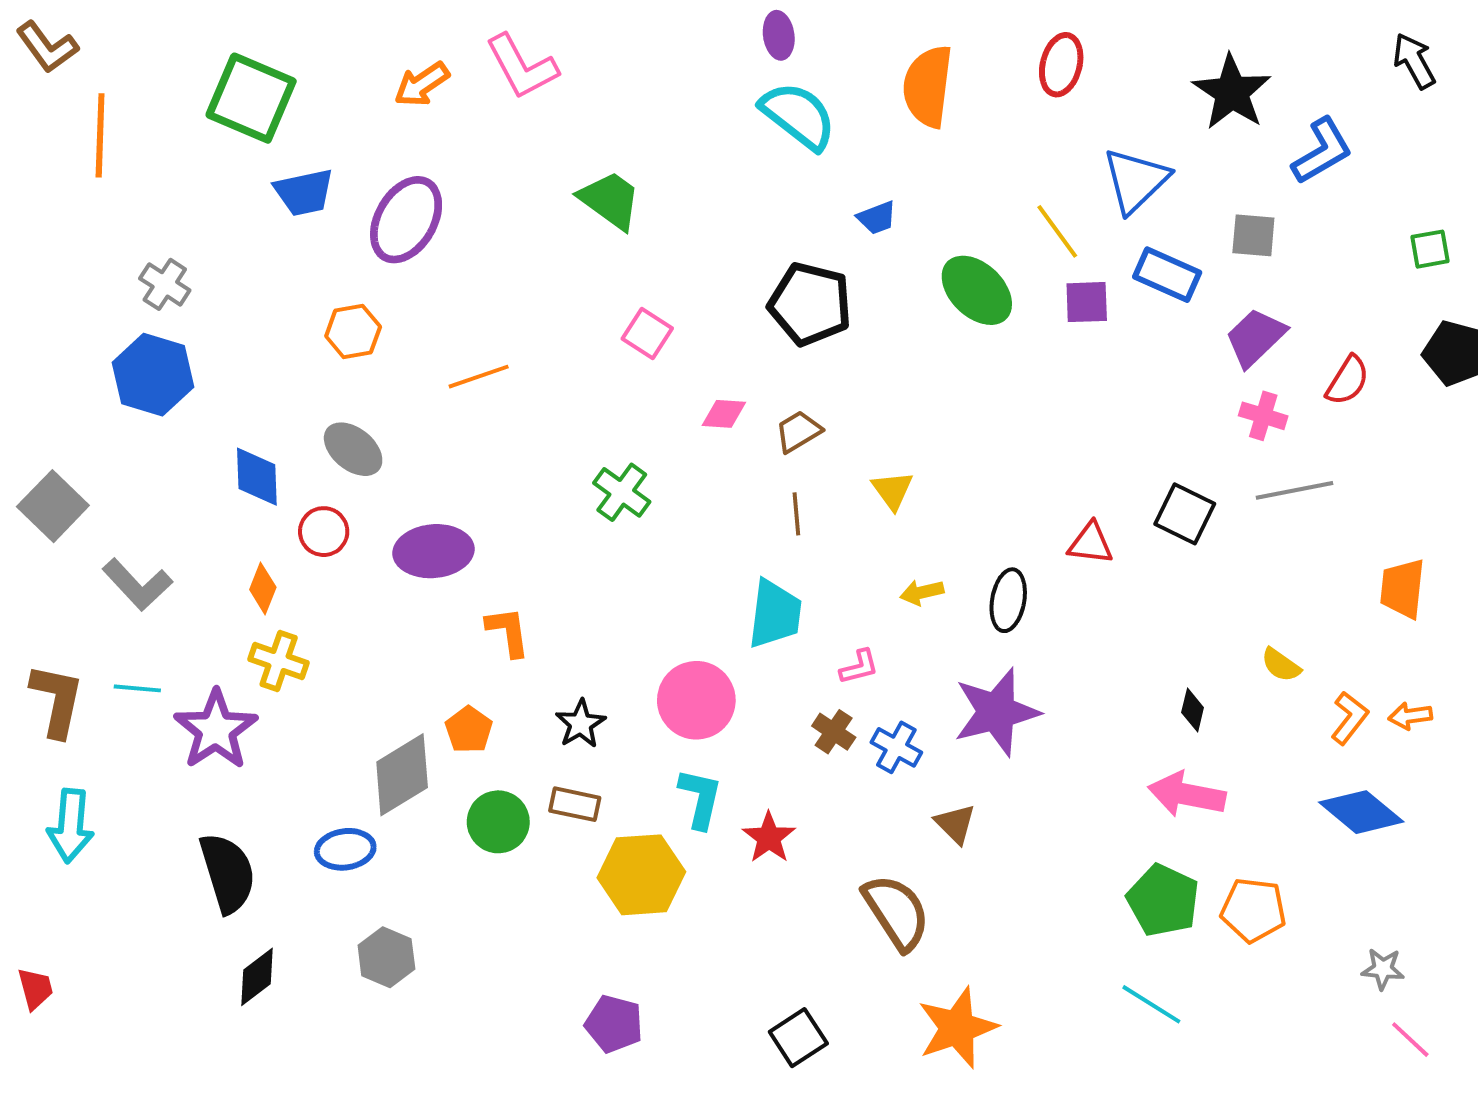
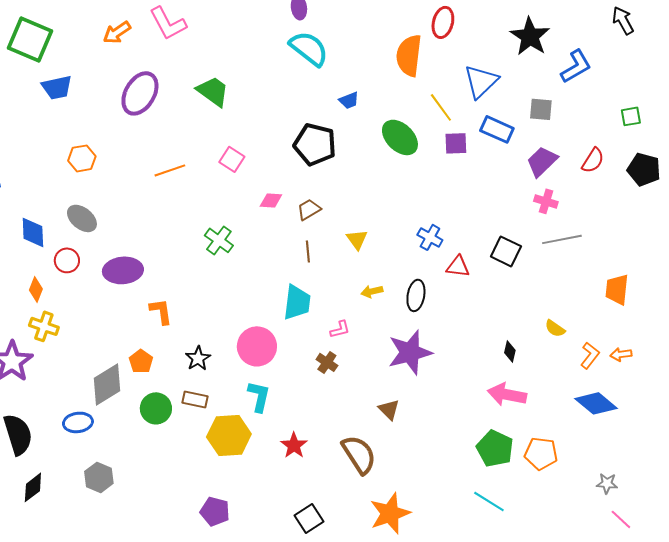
orange semicircle: (928, 86) -> (409, 55), moved
purple ellipse: (406, 220) -> (140, 93), moved
orange line: (479, 377) -> (170, 170), moved
red semicircle: (1348, 381) -> (593, 160), moved
blue cross: (896, 747) -> (430, 237), moved
red star: (769, 838) -> (294, 445), moved

